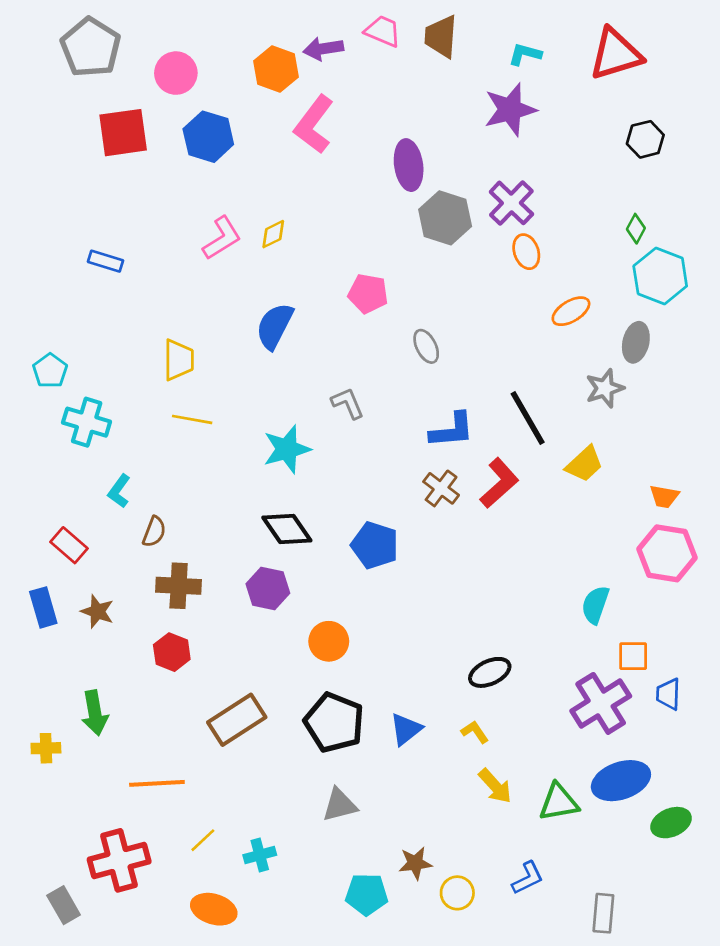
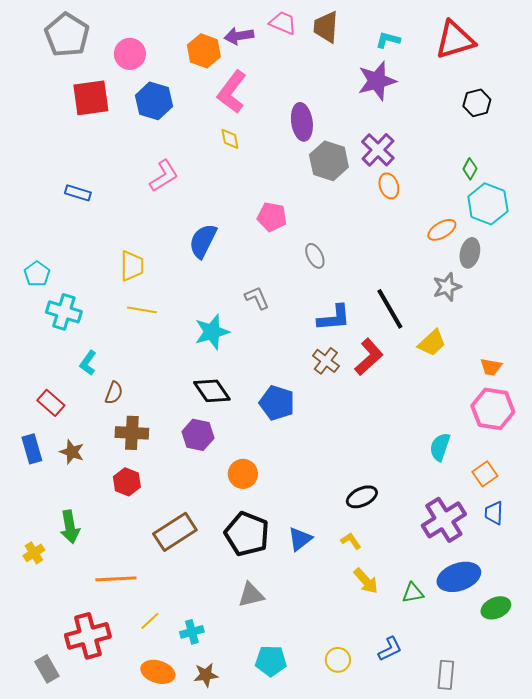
yellow diamond: (273, 234) -> (230, 139), moved, turned -75
orange ellipse: (571, 311) -> (442, 230), moved
orange square: (633, 656) -> (485, 474), moved, turned -35
yellow cross: (46, 748) -> (34, 553), turned -30
green triangle: (559, 802) -> (413, 593), size x0.7
brown star: (415, 863) -> (206, 675), moved

